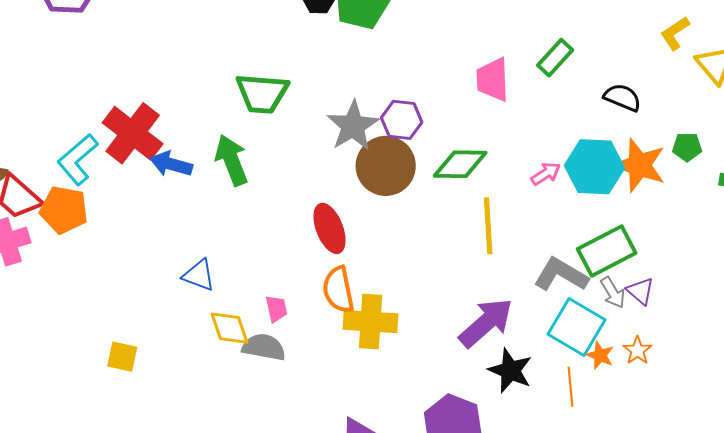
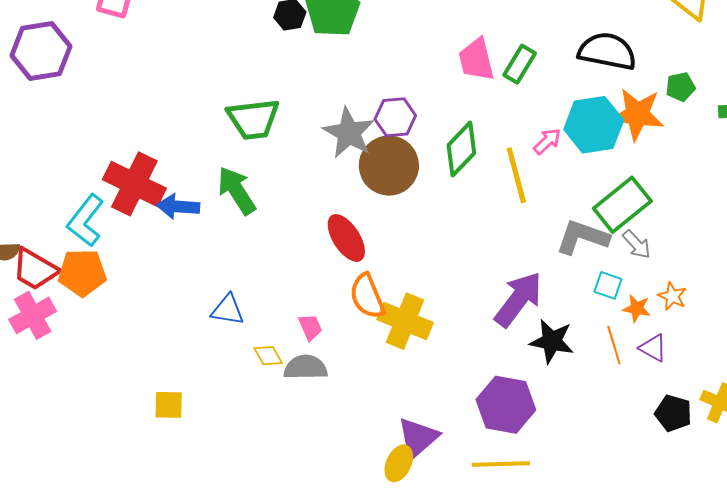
green rectangle: (555, 58) -> (520, 64), moved
black semicircle: (622, 97) -> (607, 51), size x1.5
green diamond: (460, 164) -> (461, 149), turned -36
yellow line: (488, 226) -> (516, 175), moved
purple triangle: (640, 291) -> (653, 348), moved
yellow cross: (371, 322) -> (405, 321), turned 30
cyan square: (577, 327) -> (608, 285), size x0.5
yellow diamond: (229, 328) -> (268, 356), size x0.7

